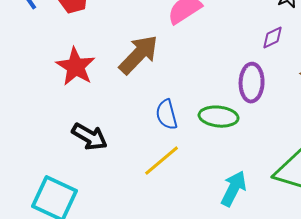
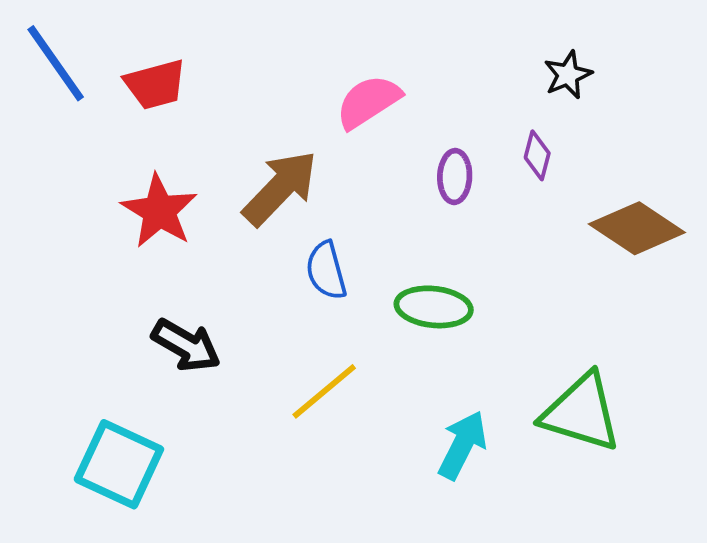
purple diamond: (273, 38) -> (537, 155), turned -50
purple ellipse: (252, 83) -> (455, 176), moved, size x0.7
blue semicircle: (167, 115) -> (326, 271), moved

